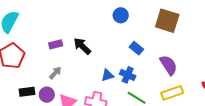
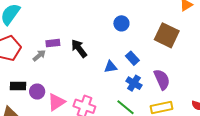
gray arrow: (55, 73) -> (39, 55), moved
blue triangle: (107, 75) -> (111, 67), moved
blue cross: (128, 75) -> (134, 83), moved

